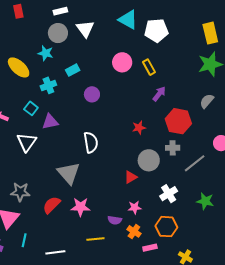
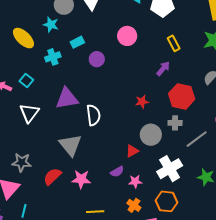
yellow rectangle: (149, 67) -> (174, 43), moved
purple circle: (92, 94) -> (97, 59), moved
cyan square: (31, 108) -> (26, 81), moved
purple triangle: (50, 122) -> (67, 98), moved, size x1.4
white cross: (169, 194) -> (170, 169), size x1.4
purple semicircle: (115, 220) -> (117, 172), moved, turned -40

